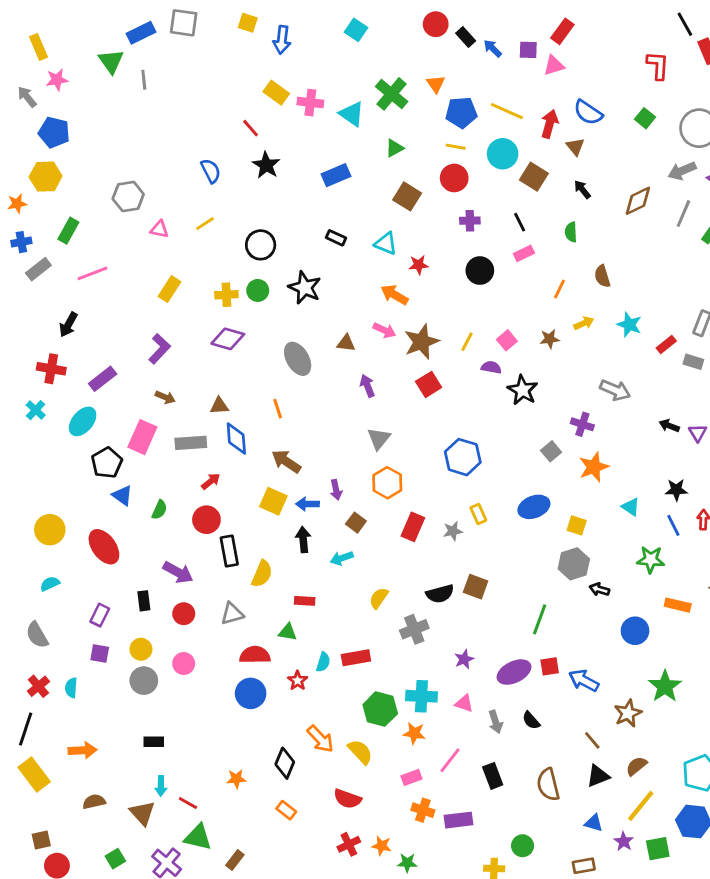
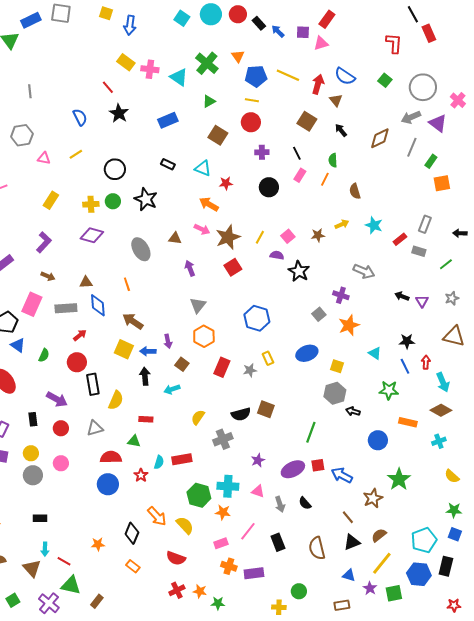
gray line: (144, 80) -> (30, 91), moved
cyan circle: (503, 154) -> (211, 14), moved
pink rectangle: (524, 253) -> (300, 175), turned -32
orange line: (560, 289) -> (325, 179), moved

